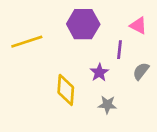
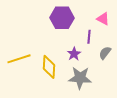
yellow line: (27, 42) -> (19, 59), moved
gray star: (107, 105) -> (80, 78), size x1.6

